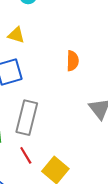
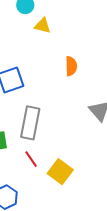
yellow triangle: (16, 35) -> (43, 26), moved

